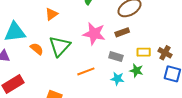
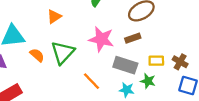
gray rectangle: (116, 57) -> (125, 65), size x1.5
orange line: (86, 71) -> (92, 81), turned 66

